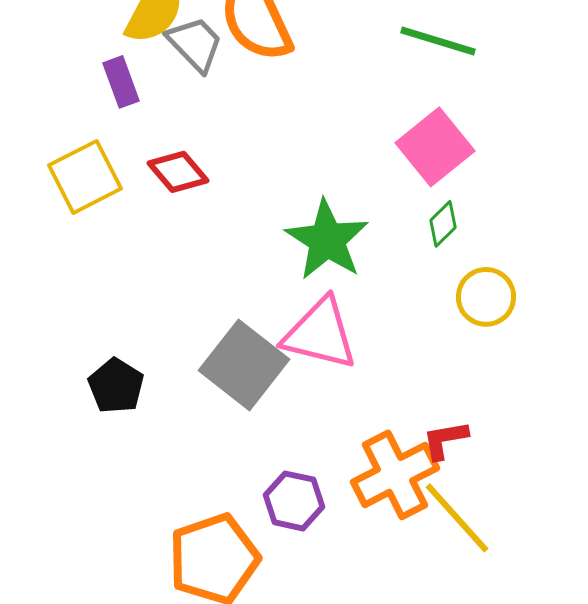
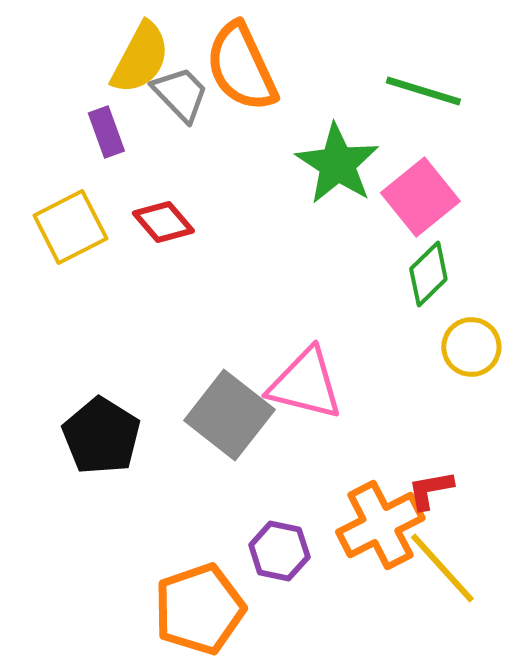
green diamond: (443, 224) -> (428, 274), size x1.4
green star: (327, 240) -> (337, 164), moved
black pentagon: (116, 386) -> (101, 436), size x1.4

